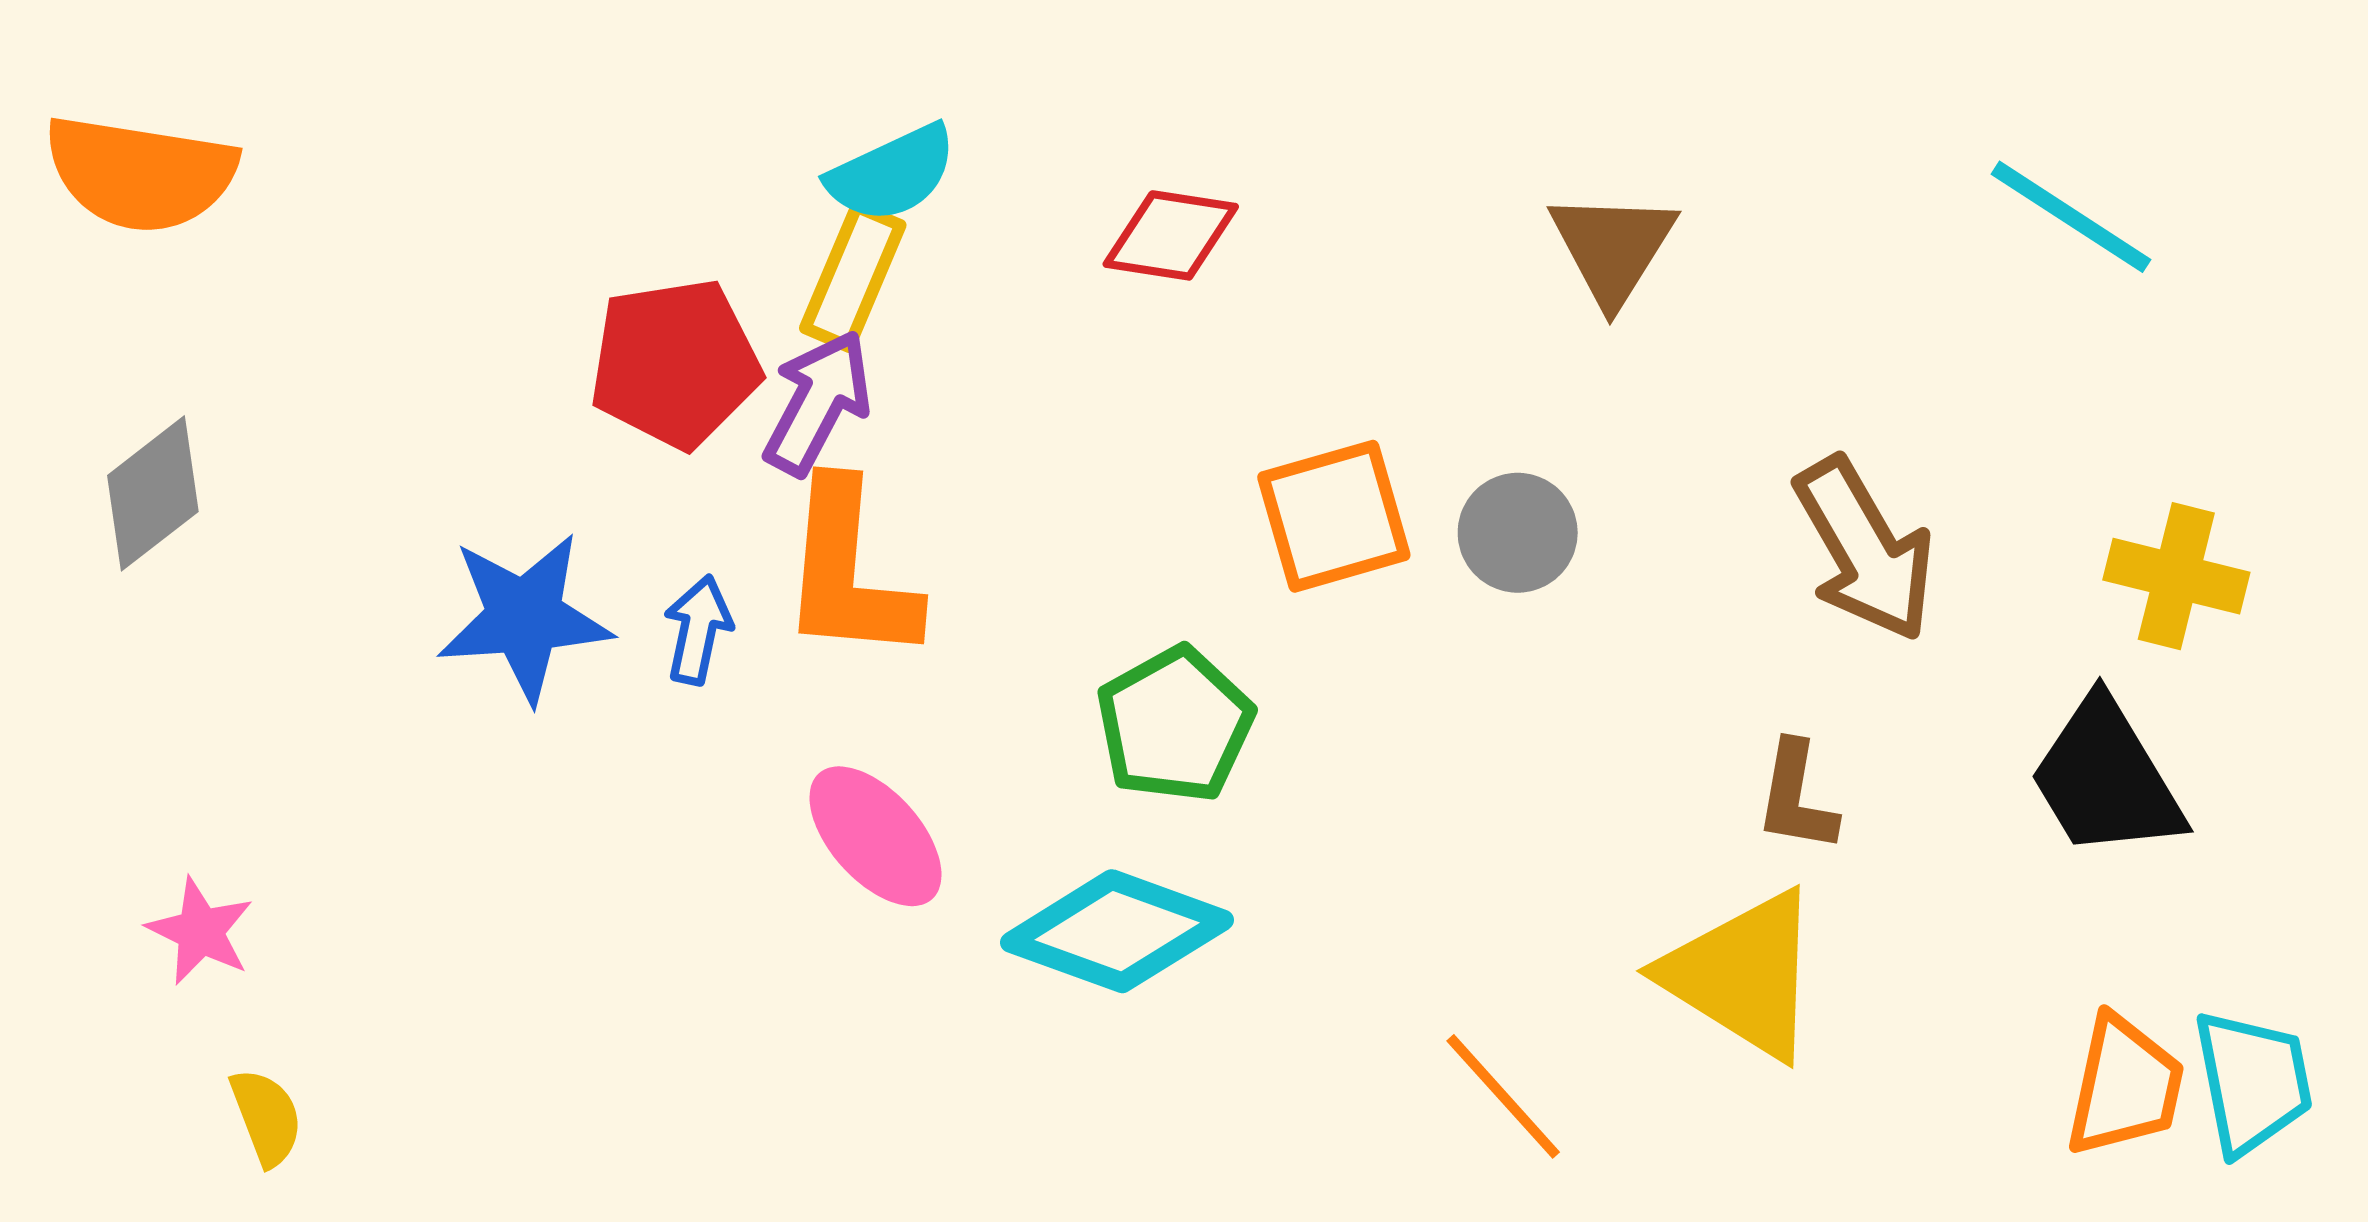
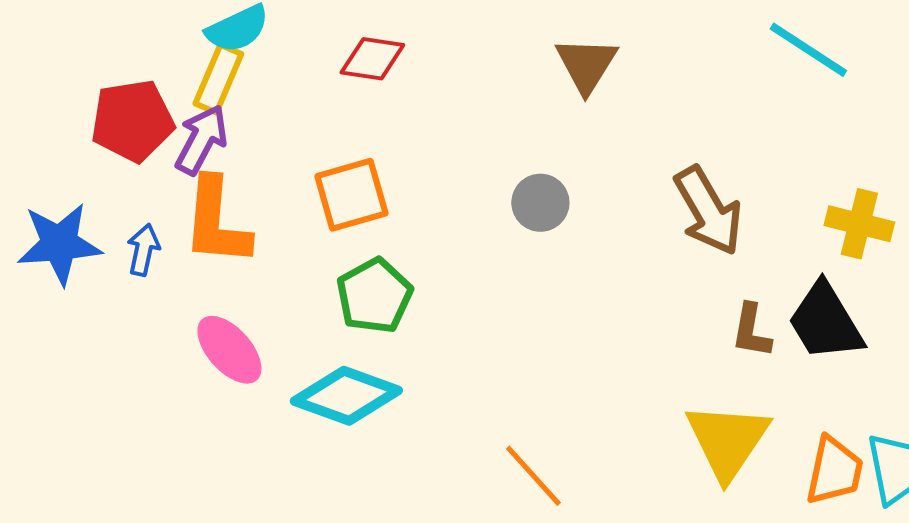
orange square: (1334, 516) -> (351, 195), moved
brown L-shape: (1796, 797) -> (751, 331), moved
yellow triangle: (1743, 975) -> (727, 441), moved, turned 32

